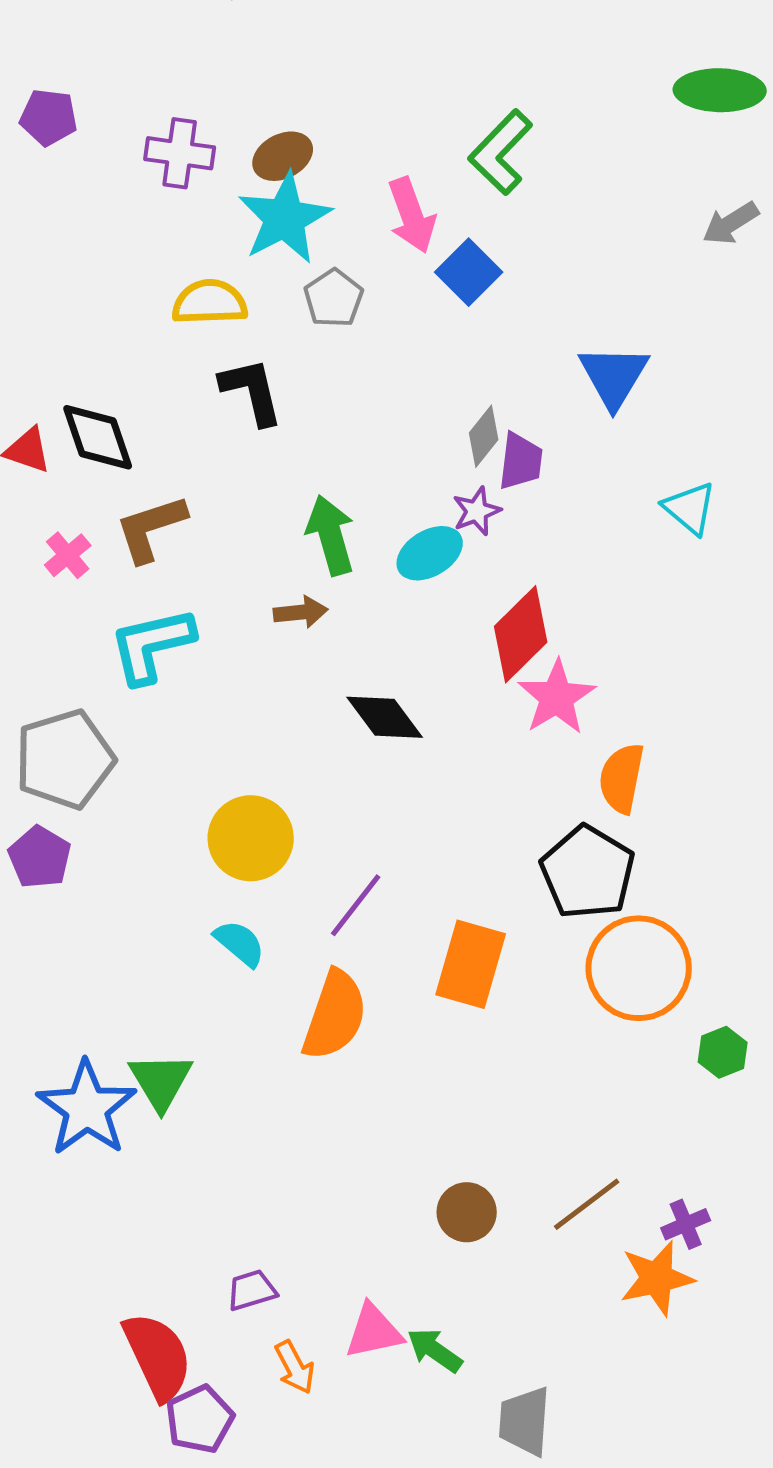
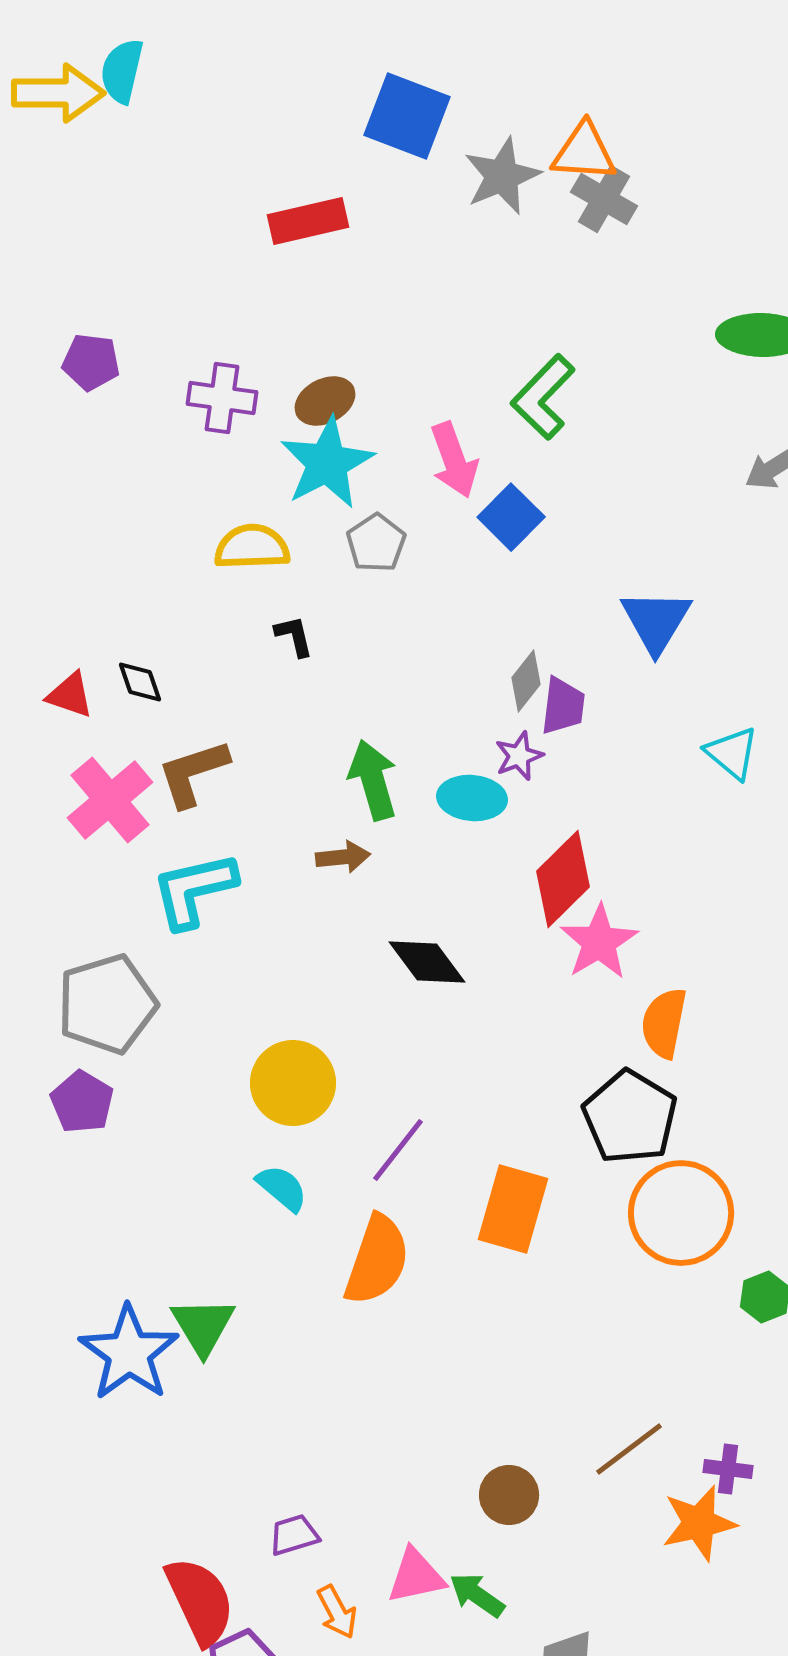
black L-shape: (252, 391) -> (294, 636), size x0.6
black diamond: (98, 437) -> (140, 682), size x0.6
cyan ellipse: (430, 553) -> (472, 798), turned 36
pink cross: (68, 555) -> (110, 800), size x1.8
brown circle: (467, 1212) -> (509, 1495), moved
purple cross: (686, 1224) -> (728, 1469), turned 30

